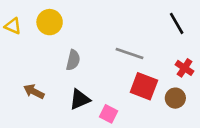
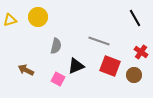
yellow triangle: (13, 26) -> (10, 20), turned -40
black triangle: (80, 99) -> (76, 66), moved
pink square: (109, 114) -> (58, 79), moved

